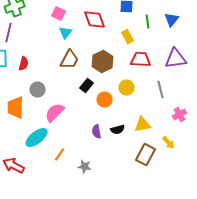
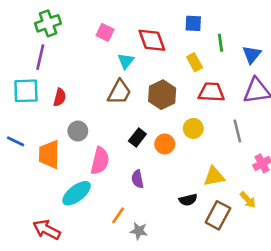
blue triangle: (172, 20) -> (252, 54), moved
cyan triangle: (66, 33) -> (126, 61), moved
black rectangle: (87, 86) -> (137, 137), moved
pink semicircle: (55, 113) -> (100, 161), turned 150
black semicircle: (118, 130) -> (188, 200), moved
purple semicircle: (97, 132) -> (137, 179), moved
orange line: (60, 155) -> (118, 215), moved

